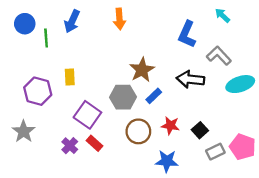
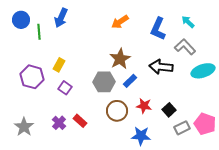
cyan arrow: (222, 15) -> (188, 22), moved
orange arrow: (119, 19) -> (120, 22), moved, turned 60
yellow rectangle: (70, 77) -> (59, 65), turned 32
purple square: (87, 115) -> (65, 88), moved, size x0.6
gray star: (24, 131) -> (24, 127), moved

